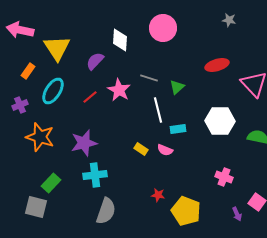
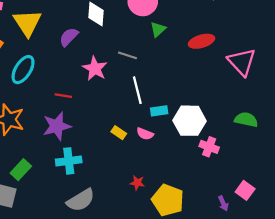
green triangle: (177, 87) -> (158, 29), moved
red line: (90, 97) -> (63, 96), moved, turned 49
white hexagon: (220, 121) -> (190, 121), moved
pink cross: (224, 177) -> (209, 147), moved
gray semicircle: (106, 211) -> (81, 200), turned 40

